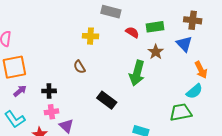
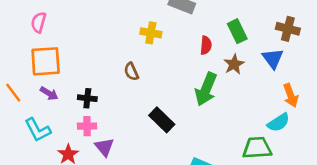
green rectangle: (155, 27) -> (237, 31), turned 66
red semicircle: (132, 32) -> (206, 45), moved, turned 56
purple arrow: (20, 91) -> (49, 93), turned 64

